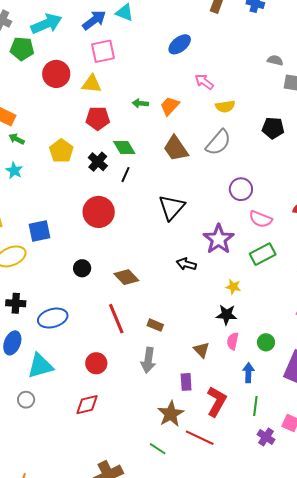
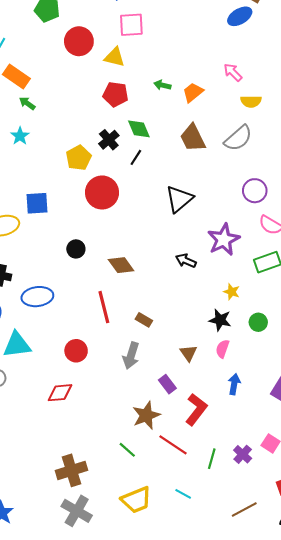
blue ellipse: (180, 44) -> (240, 16), moved
yellow pentagon: (61, 151) -> (79, 158), moved
green circle: (266, 342) -> (258, 322), moved
purple rectangle: (186, 382) -> (167, 384), turned -42
green line: (255, 406) -> (212, 459), moved

